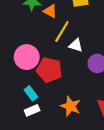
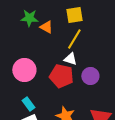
yellow line: (62, 31) -> (74, 39), moved
red pentagon: (49, 70) -> (61, 76), moved

